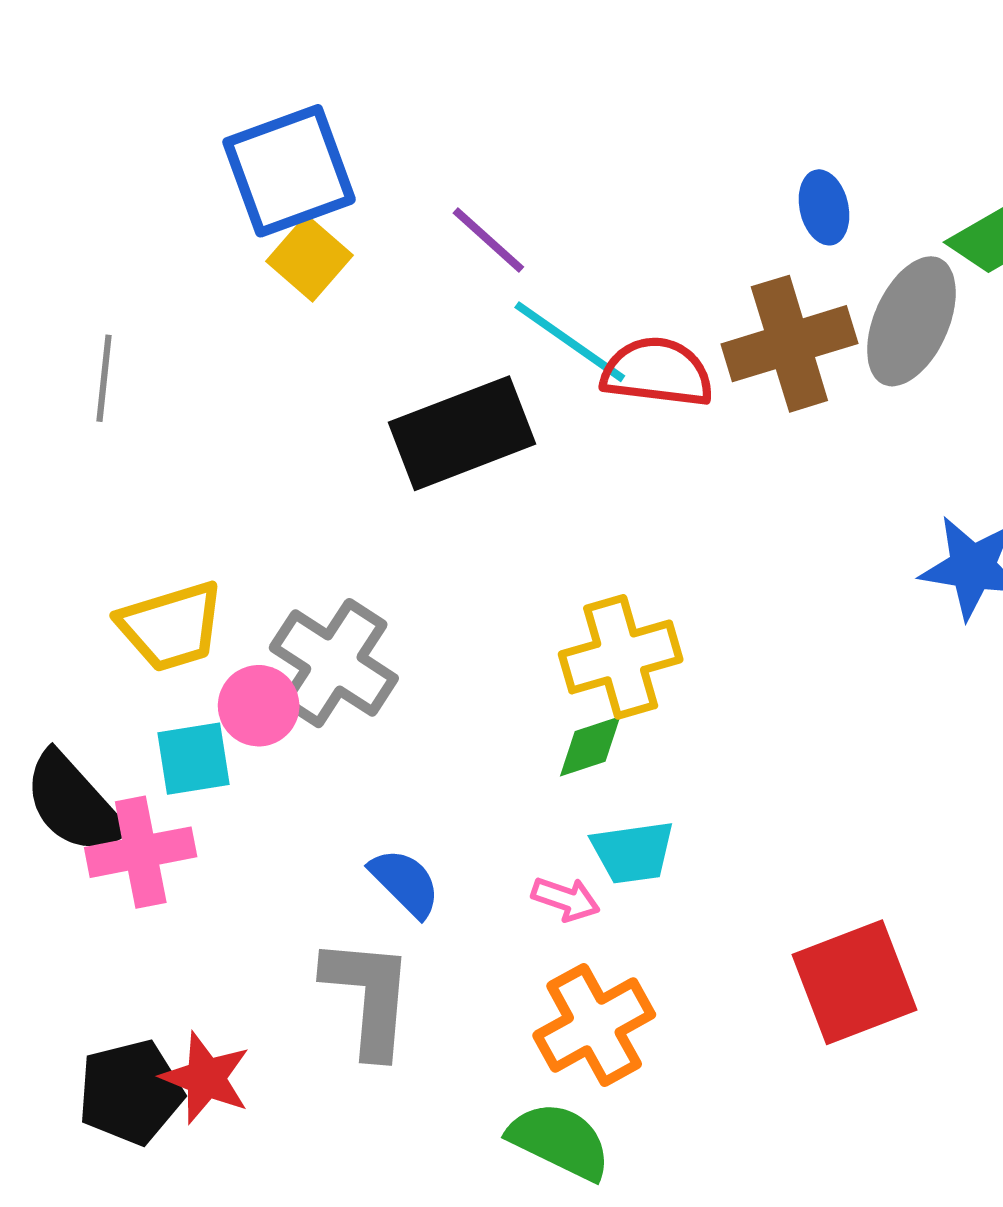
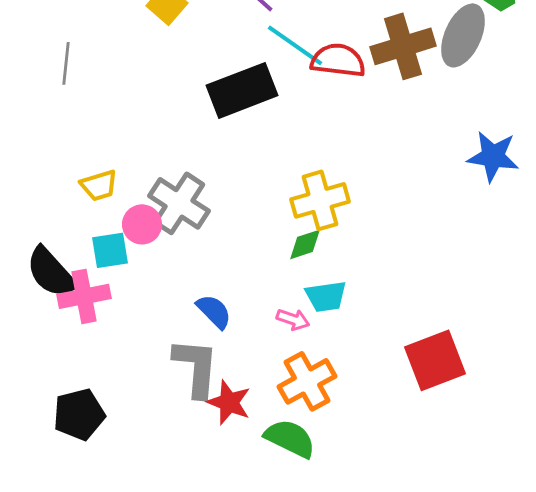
yellow trapezoid: (171, 626) -> (99, 185), size x0.7
red star: (206, 1078) -> (229, 402), moved

